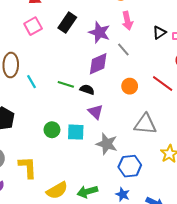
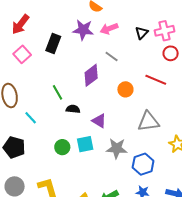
pink arrow: (127, 21) -> (109, 29), turned 96
purple star: (99, 32) -> (83, 30), moved
cyan line: (31, 82) -> (31, 118), moved
green line: (66, 84) -> (57, 92), moved, turned 56
black semicircle: (87, 90) -> (73, 109), moved

